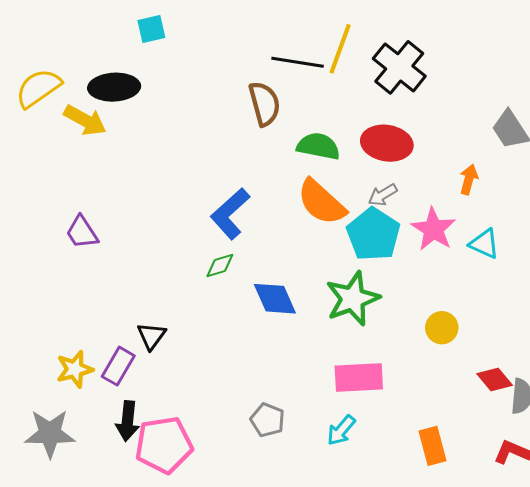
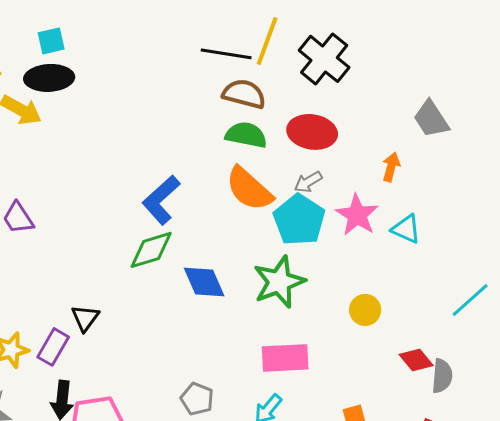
cyan square: (151, 29) -> (51, 41), moved
brown semicircle: (264, 104) -> (244, 94), moved, turned -60
green diamond: (220, 265) -> (151, 250), size x1.6

